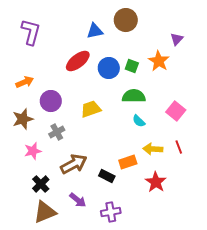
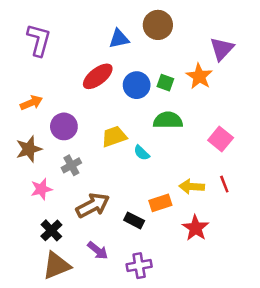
purple triangle: (177, 39) -> (222, 49), size x1.5
cyan semicircle: (139, 121) -> (142, 153), moved

